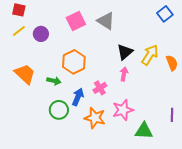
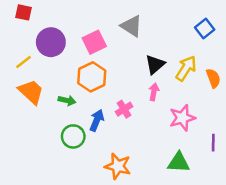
blue square: (165, 14) -> (205, 29), moved
pink square: (76, 21) -> (94, 42), moved
yellow line: (19, 31) -> (24, 62), moved
purple circle: (41, 34) -> (51, 42), size x1.5
pink star: (123, 110) -> (182, 118), moved
orange star: (95, 118) -> (118, 166), moved

